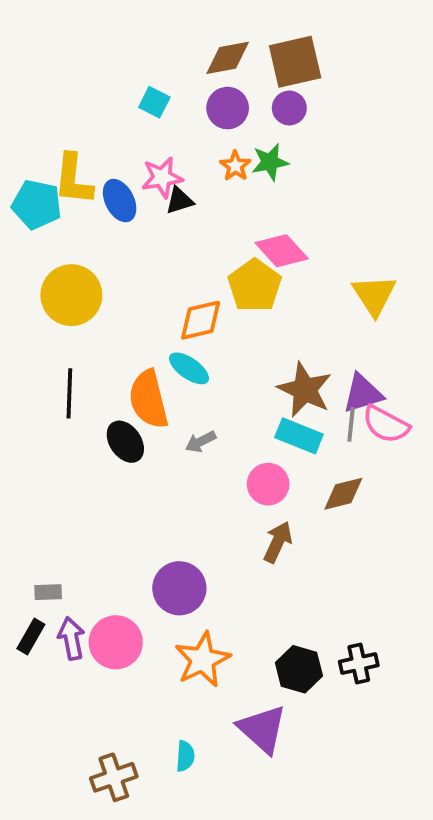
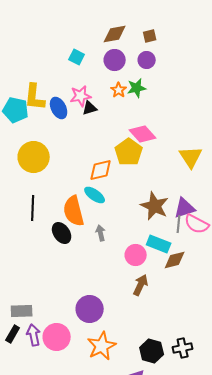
brown square: (295, 62) -> (150, 36), size x0.5
cyan rectangle: (299, 436) -> (159, 244), moved
gray arrow: (201, 442) -> (101, 233), turned 105
gray rectangle: (48, 592) -> (22, 311), size x1.5

